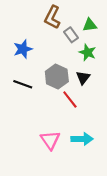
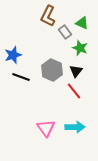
green triangle: (90, 25) -> (82, 23), turned 32
blue star: (23, 49) -> (13, 55), moved
red line: (70, 100) -> (74, 91), moved

